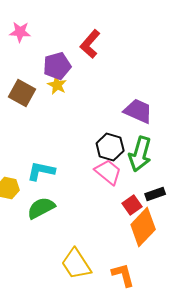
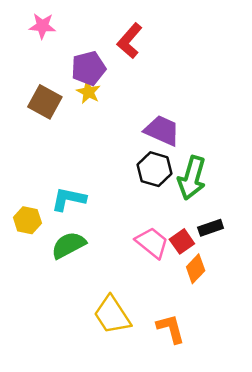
purple trapezoid: (138, 111) -> (162, 131), moved
pink trapezoid: (108, 172) -> (152, 243), moved
orange diamond: (143, 227) -> (196, 269), size x0.6

